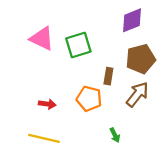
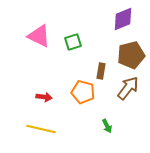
green square: (78, 45) -> (73, 42), size x0.7

